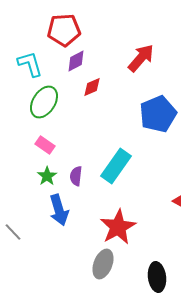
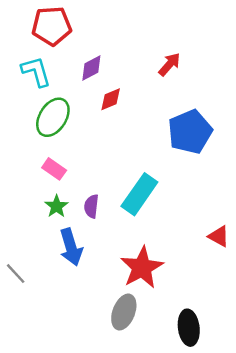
red pentagon: (64, 30) -> (52, 26), moved
red arrow: (141, 58) -> (169, 64), size x0.7

